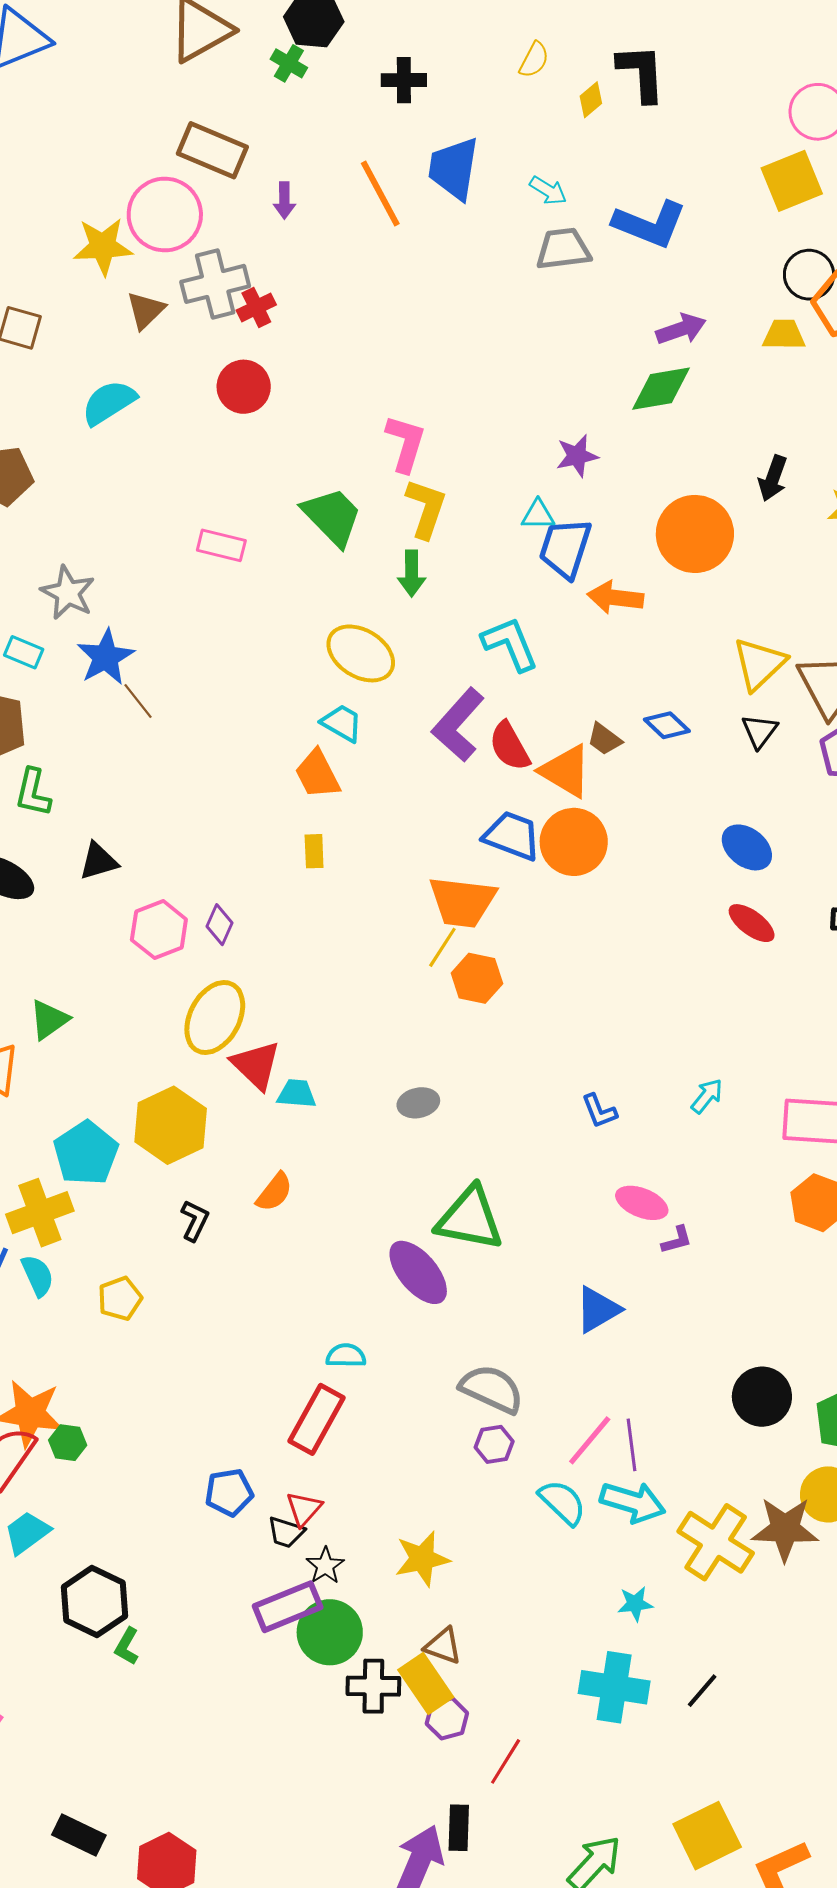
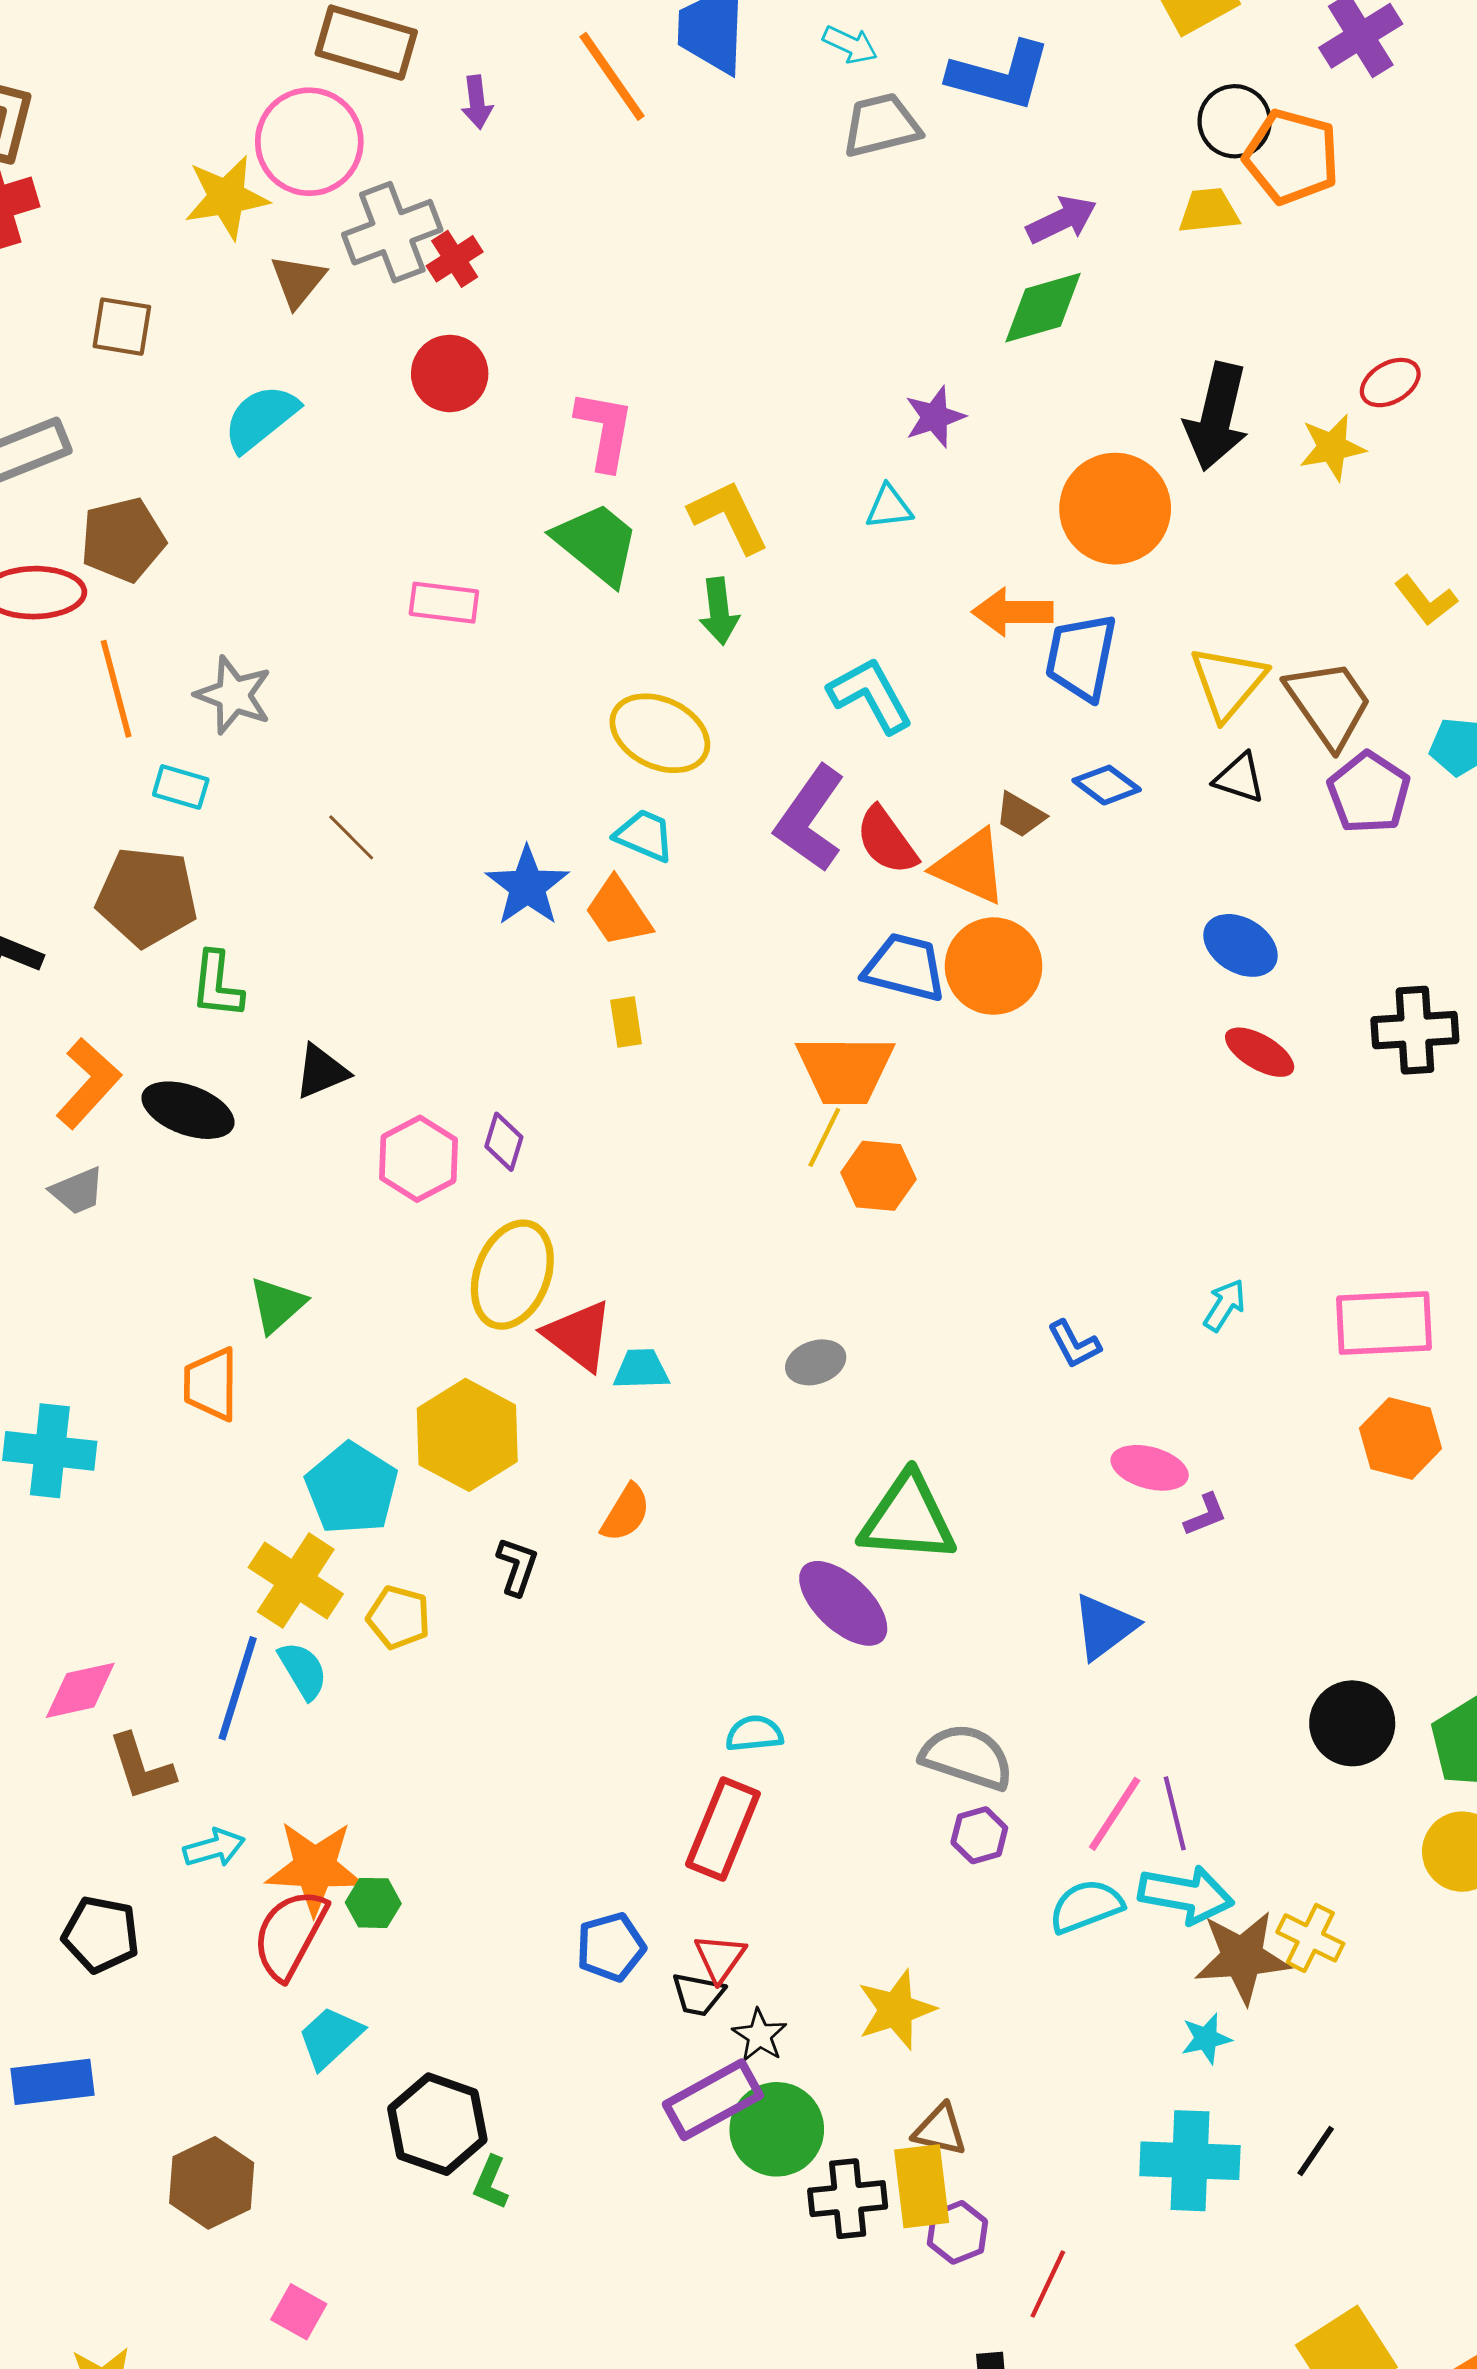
pink L-shape: (405, 443) -> (605, 430), moved
black arrow: (773, 478) -> (1217, 417), size x1.6
yellow L-shape: (426, 508) -> (729, 516), turned -38
blue trapezoid: (565, 548) -> (1081, 657), moved
blue star: (106, 657) -> (527, 886), moved
black triangle: (760, 731) -> (1240, 778), turned -42
yellow cross: (40, 1213) -> (296, 1581), turned -30
yellow pentagon: (120, 1299) -> (399, 1617), moved, turned -30
cyan semicircle: (562, 1502) -> (1086, 1906), turned -58
brown star: (785, 1529) -> (1242, 1957), moved
yellow cross: (716, 1542) -> (1310, 1938), size x0.6
yellow rectangle: (426, 1683) -> (922, 2186), turned 34

